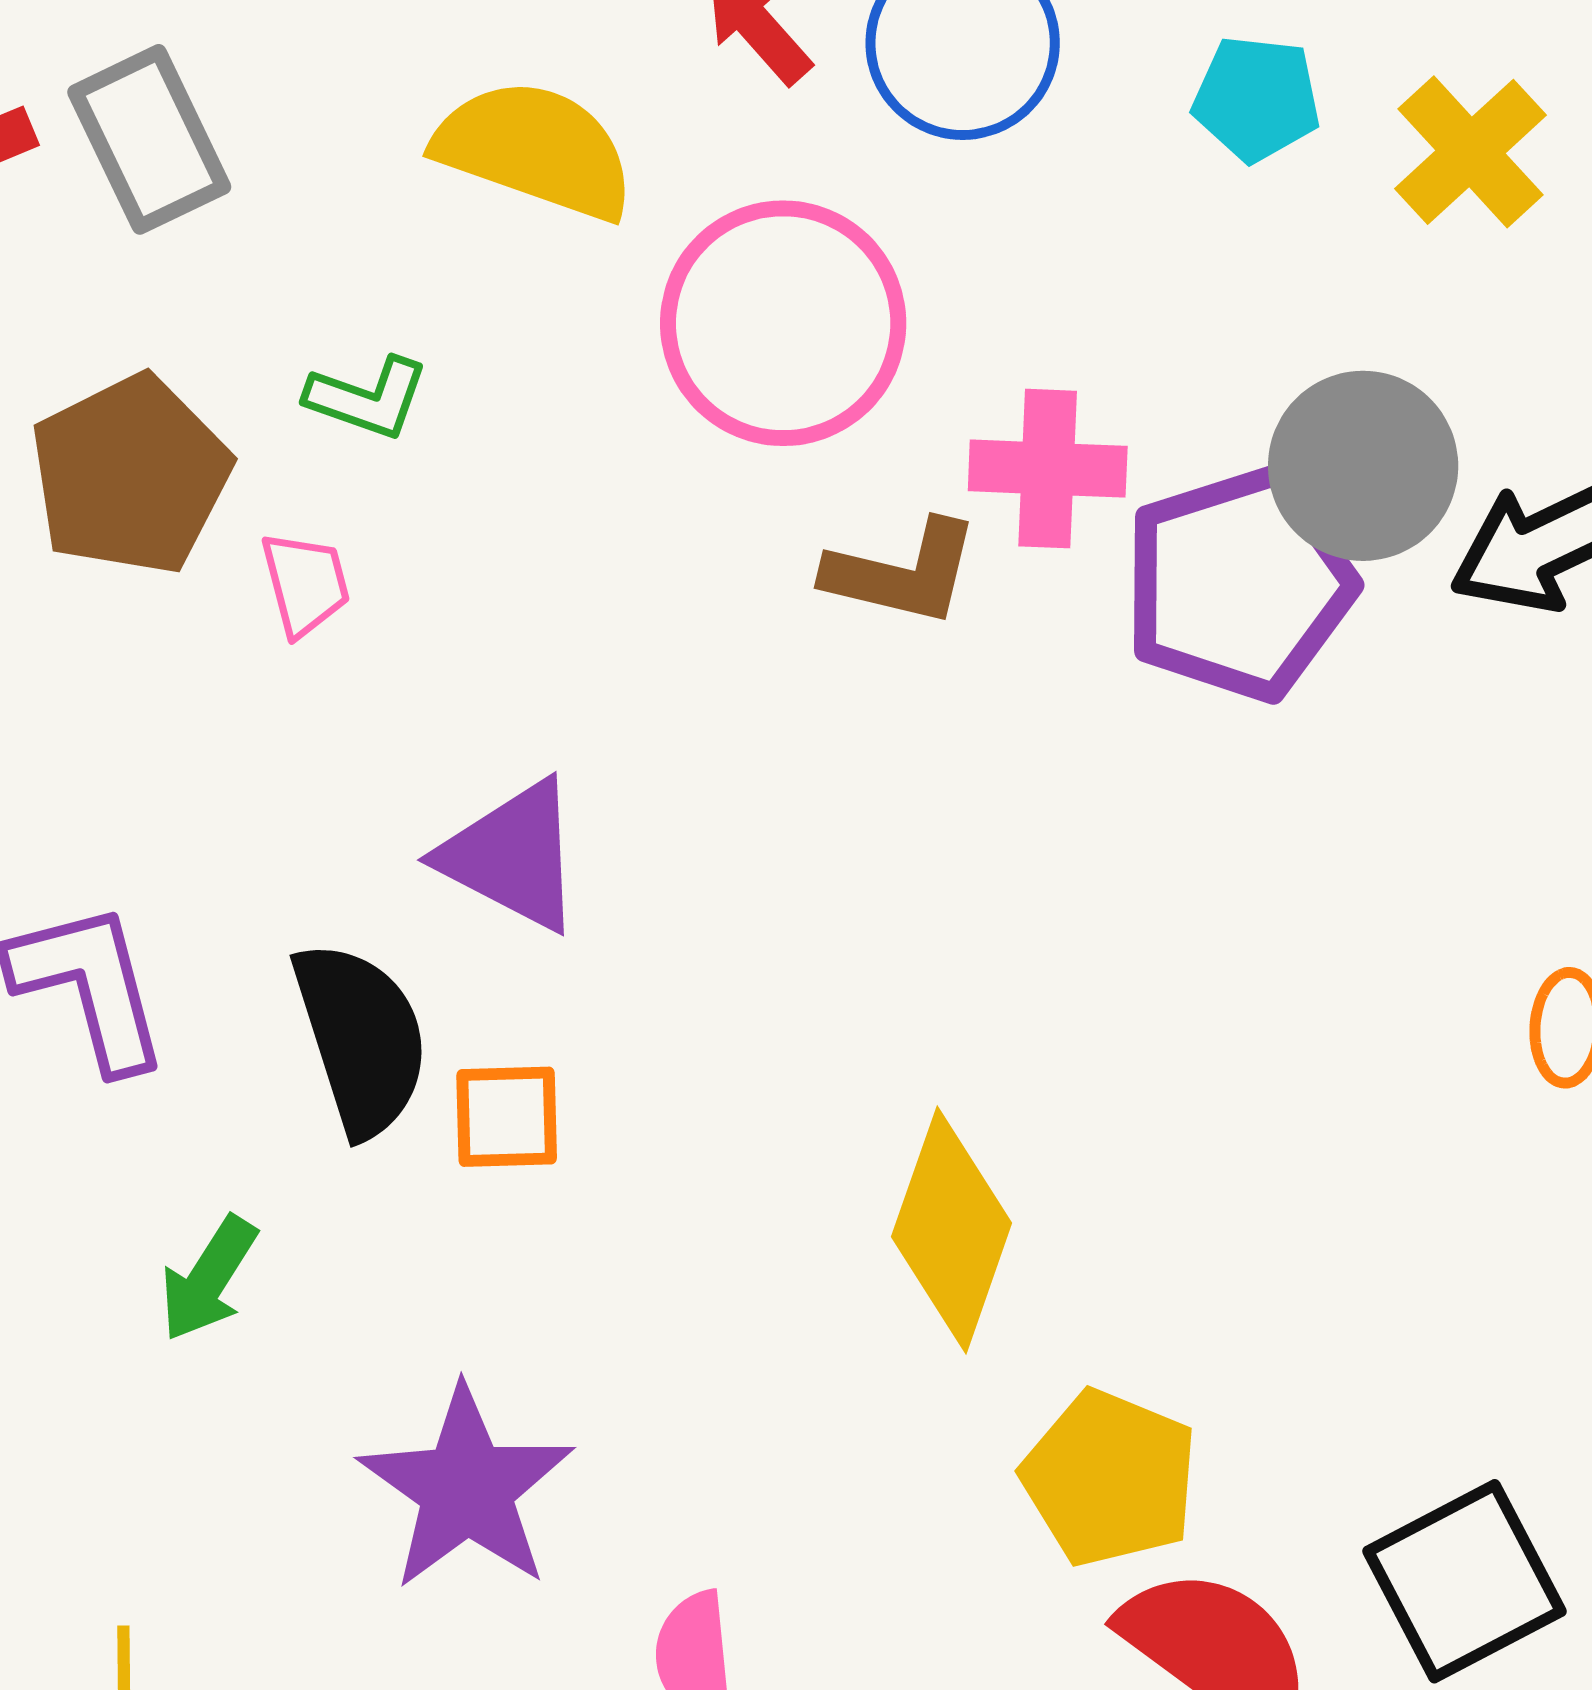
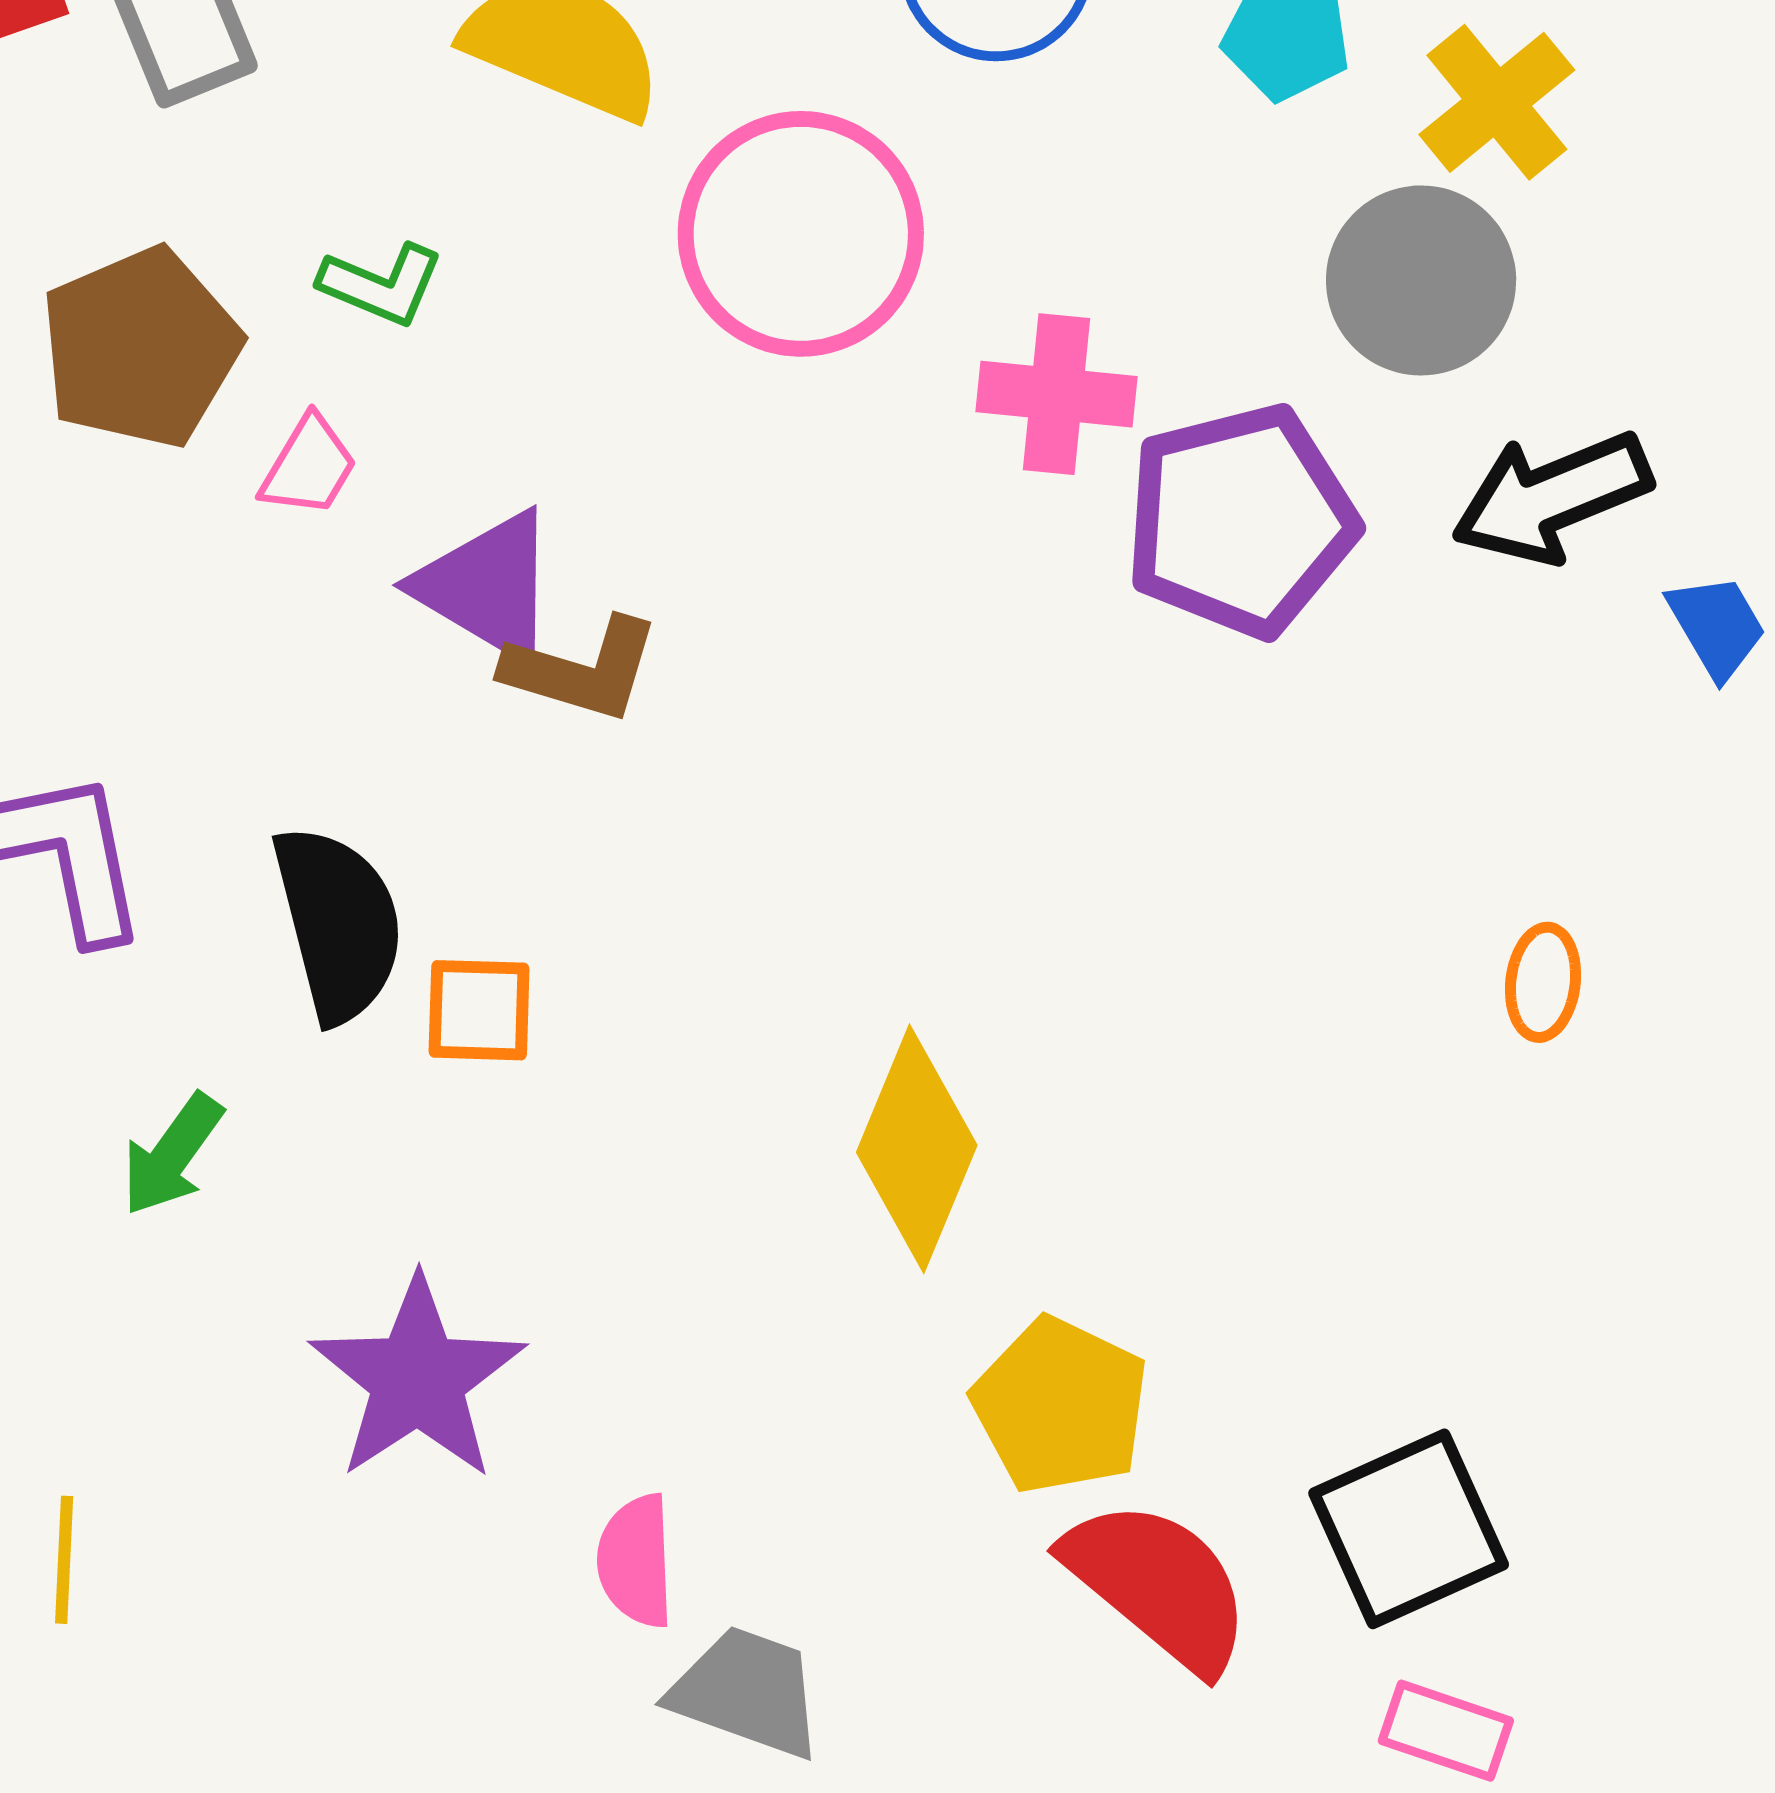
gray circle: (1363, 466) -> (1421, 280), moved
brown L-shape: (902, 573) -> (582, 669), moved
pink trapezoid: (305, 584) -> (309, 466), turned 42
purple triangle: (512, 856) -> (487, 586), moved

